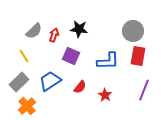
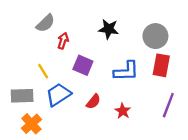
black star: (79, 29) -> (109, 29), moved
gray semicircle: (34, 31) -> (45, 23), moved
yellow line: (24, 56) -> (43, 71), moved
gray rectangle: (19, 82) -> (22, 96), turned 42

